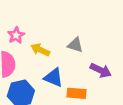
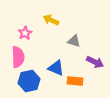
yellow arrow: (40, 50) -> (51, 20), moved

